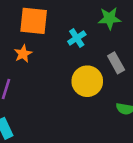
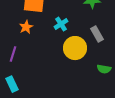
cyan cross: (77, 38) -> (61, 24), moved

